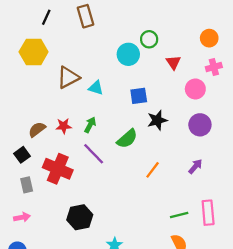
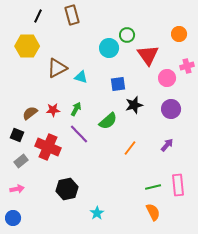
red triangle: (173, 62) -> (148, 55), size x1.6
pink cross: (214, 67) -> (187, 66), moved
black square: (22, 155) -> (17, 135), turned -32
gray rectangle: (27, 185) -> (21, 161), turned 64

